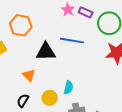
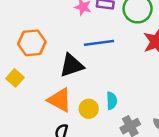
orange triangle: (29, 75) -> (60, 100), size x1.5
yellow circle: (50, 98) -> (89, 109), moved

